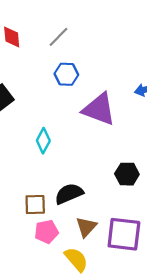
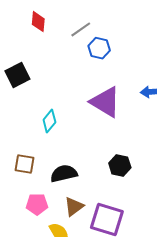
blue hexagon: (66, 74) -> (99, 48), moved
brown square: (35, 205) -> (25, 164), moved

